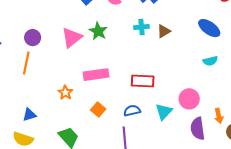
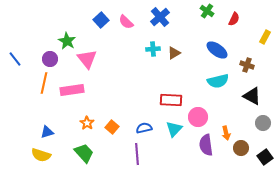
green star: (98, 31) -> (67, 41), moved
pink triangle: (72, 38) -> (87, 59), turned -30
cyan semicircle: (210, 61) -> (218, 81), size x1.5
pink rectangle: (96, 75) -> (72, 90), moved
red rectangle: (143, 81) -> (171, 100), moved
orange star: (65, 93) -> (87, 123), moved

